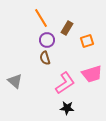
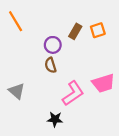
orange line: (41, 18) -> (16, 21), moved
orange square: (87, 41) -> (98, 30), moved
black star: (67, 108) -> (55, 119), moved

